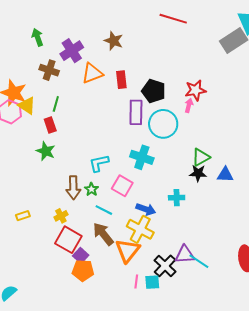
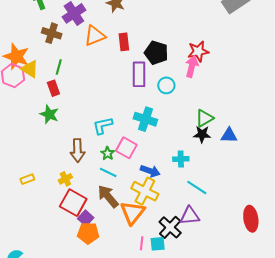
pink arrow: (189, 105) -> (192, 67), size x1.5
cyan circle: (163, 124) -> (166, 85), size x0.6
green star: (91, 189) -> (108, 153), moved
cyan line: (199, 261) -> (197, 187), moved

